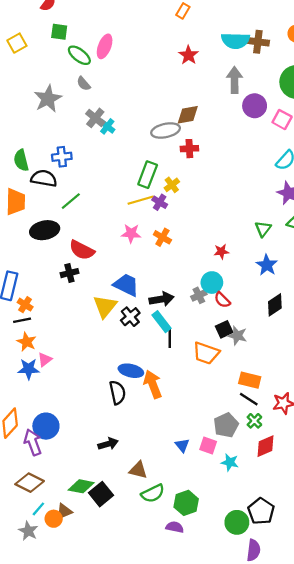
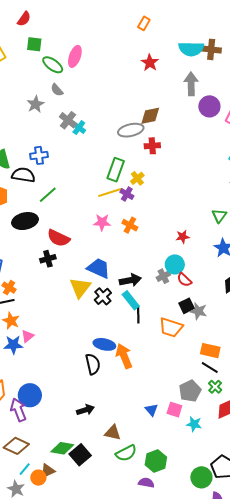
gray star: (48, 99) -> (35, 104), moved, size x0.7

